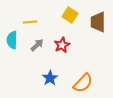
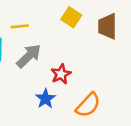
gray arrow: (37, 45) -> (29, 56), size x1.5
red star: (62, 45) -> (61, 74), moved

